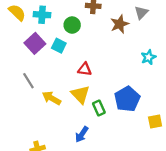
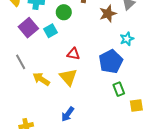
cyan square: (59, 46) -> (50, 31), turned 32
cyan star: (148, 57) -> (127, 39), moved
blue pentagon: (127, 99) -> (111, 61), moved
green rectangle: (99, 108) -> (119, 89), moved

